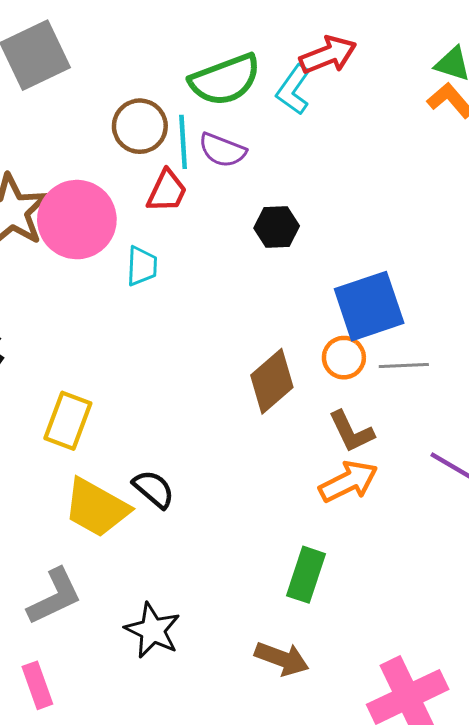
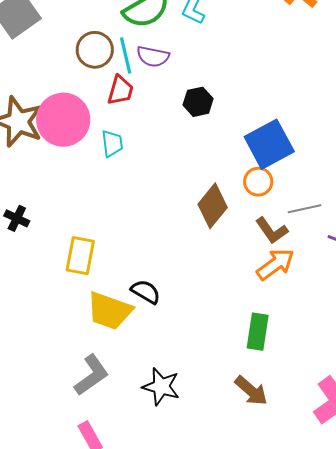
gray line: (404, 366) -> (304, 209), moved
brown arrow: (282, 659) -> (251, 391), turned 30

